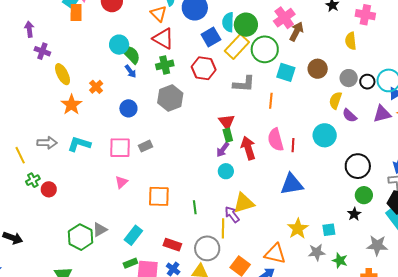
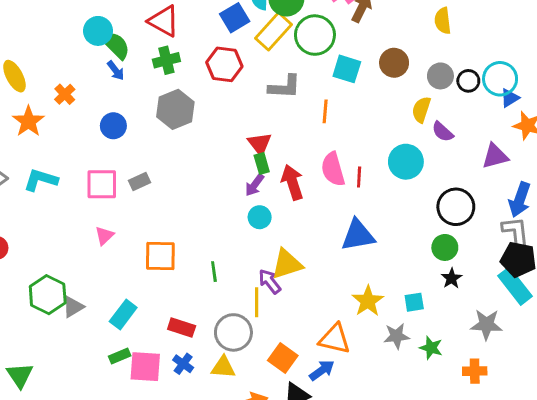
purple triangle: (382, 114) -> (495, 156), moved
green circle: (364, 195) -> (445, 247), moved
green hexagon: (81, 237) -> (48, 295), moved

